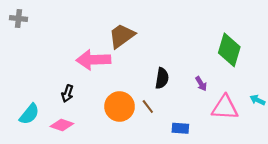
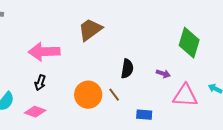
pink arrow: (93, 60) -> (44, 52), moved
purple arrow: (201, 84) -> (163, 74), turned -40

